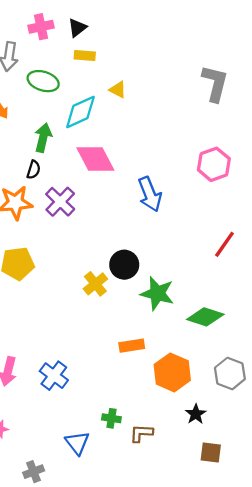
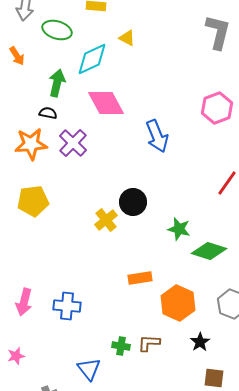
black semicircle: (34, 170) -> (48, 113), turned -96
green star: (157, 293) -> (179, 229), moved, size x0.7
blue cross: (54, 376) -> (67, 306), turned -32
brown L-shape: (141, 433) -> (149, 343), moved

